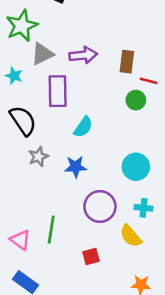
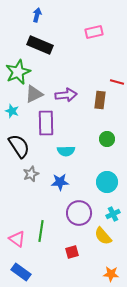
red line: (149, 81) -> (117, 82), moved
green circle: (136, 100) -> (107, 139), moved
cyan semicircle: (83, 127) -> (66, 151), turned 54
cyan cross: (144, 208) -> (113, 214), turned -32

